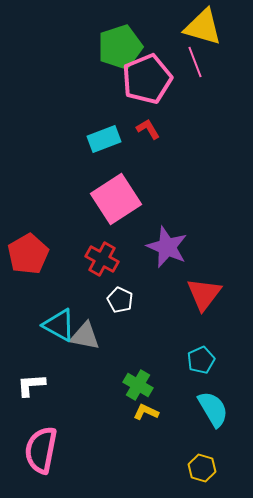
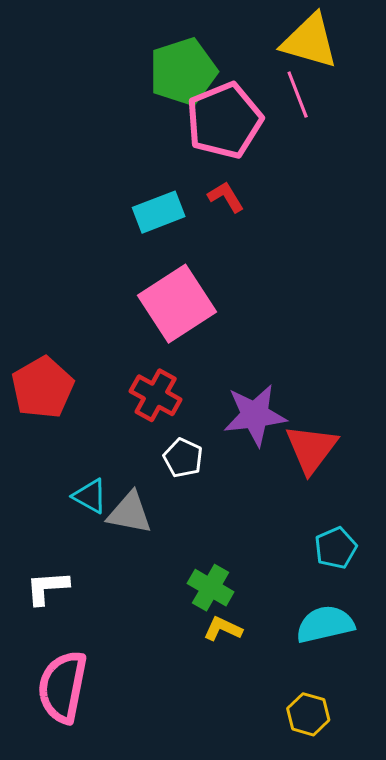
purple star: (167, 247) -> (255, 415), moved, turned -30
cyan triangle: (59, 325) -> (90, 496), size x0.7
cyan pentagon: (201, 360) -> (336, 548), moved
cyan semicircle: (213, 409) -> (325, 624), turned -72

